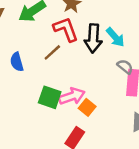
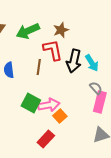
brown line: (52, 52) -> (39, 67), turned -49

